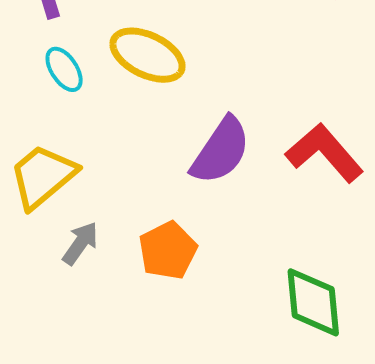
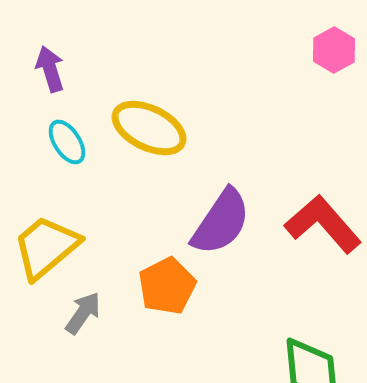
orange pentagon: (168, 250) -> (167, 286), moved

